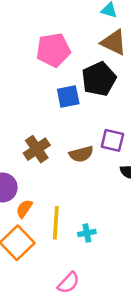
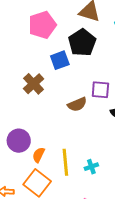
brown cross: (37, 149) -> (34, 84), moved

